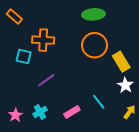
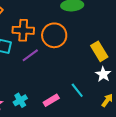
orange circle: (95, 45) -> (54, 35), moved
purple line: (46, 80) -> (30, 55), moved

